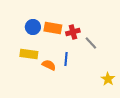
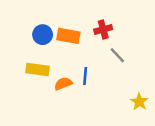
red cross: (73, 32) -> (103, 29), moved
orange semicircle: (49, 65) -> (63, 84), turned -48

